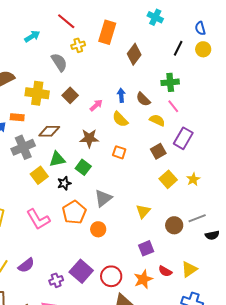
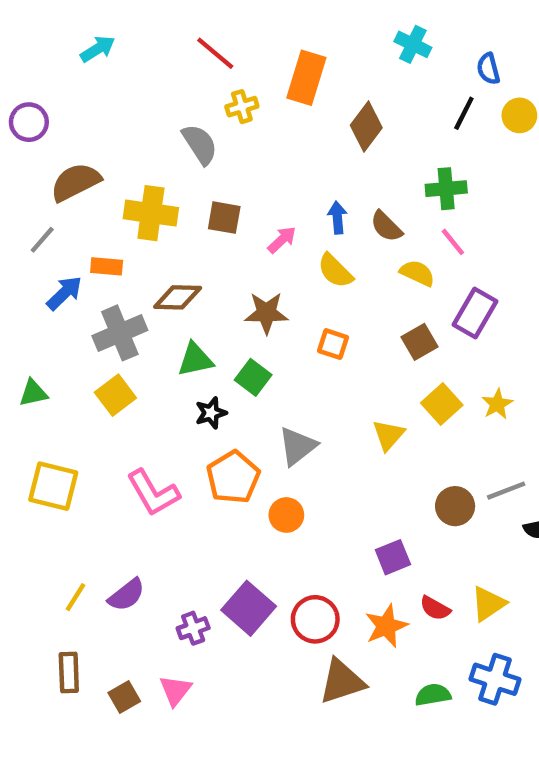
blue semicircle: (200, 28) -> (488, 69), moved
cyan arrow: (32, 36) -> (98, 49), moved
brown square: (70, 95) -> (224, 218), turned -35
yellow square: (39, 175) -> (115, 395), moved
yellow triangle: (143, 211) -> (388, 435), moved

